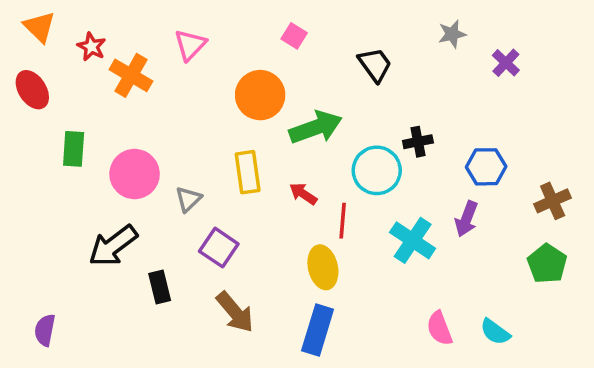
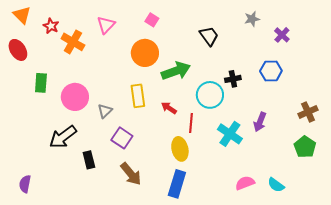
pink square: (294, 36) -> (152, 20), moved
blue hexagon: (486, 167) -> (271, 71), moved
pink semicircle: (440, 328) -> (245, 183), turned 90

